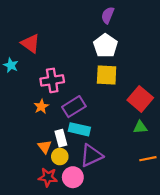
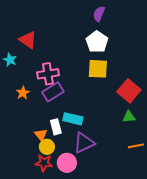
orange star: (41, 107) -> (23, 93), moved
purple rectangle: (74, 107) -> (53, 92), moved
yellow circle: (60, 157) -> (47, 147), moved

